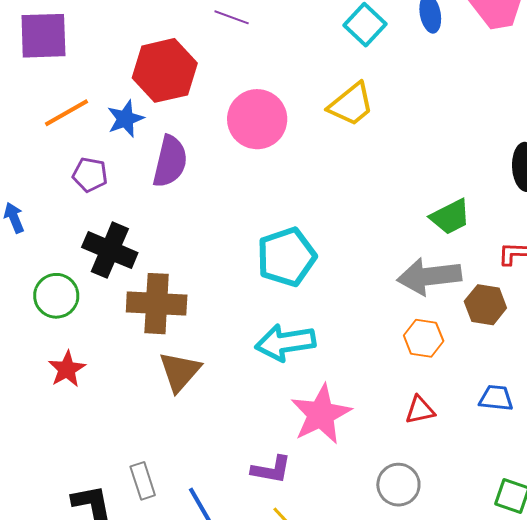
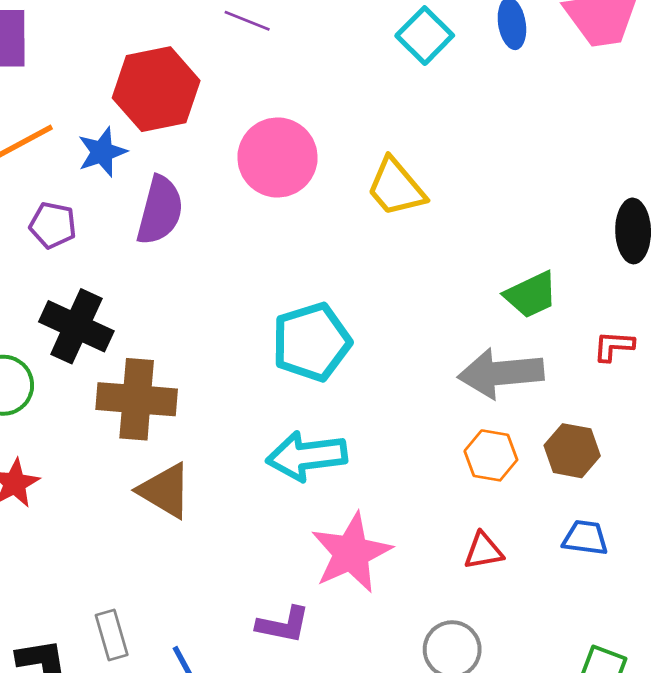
yellow trapezoid: (351, 104) -> (396, 187), moved, turned 87
brown hexagon: (485, 305) -> (572, 451), moved
brown triangle: (180, 371) -> (165, 491), turned -42

